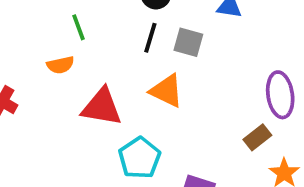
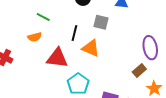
green line: (78, 27) -> (43, 17), turned -40
black line: (150, 38) -> (74, 33), moved

